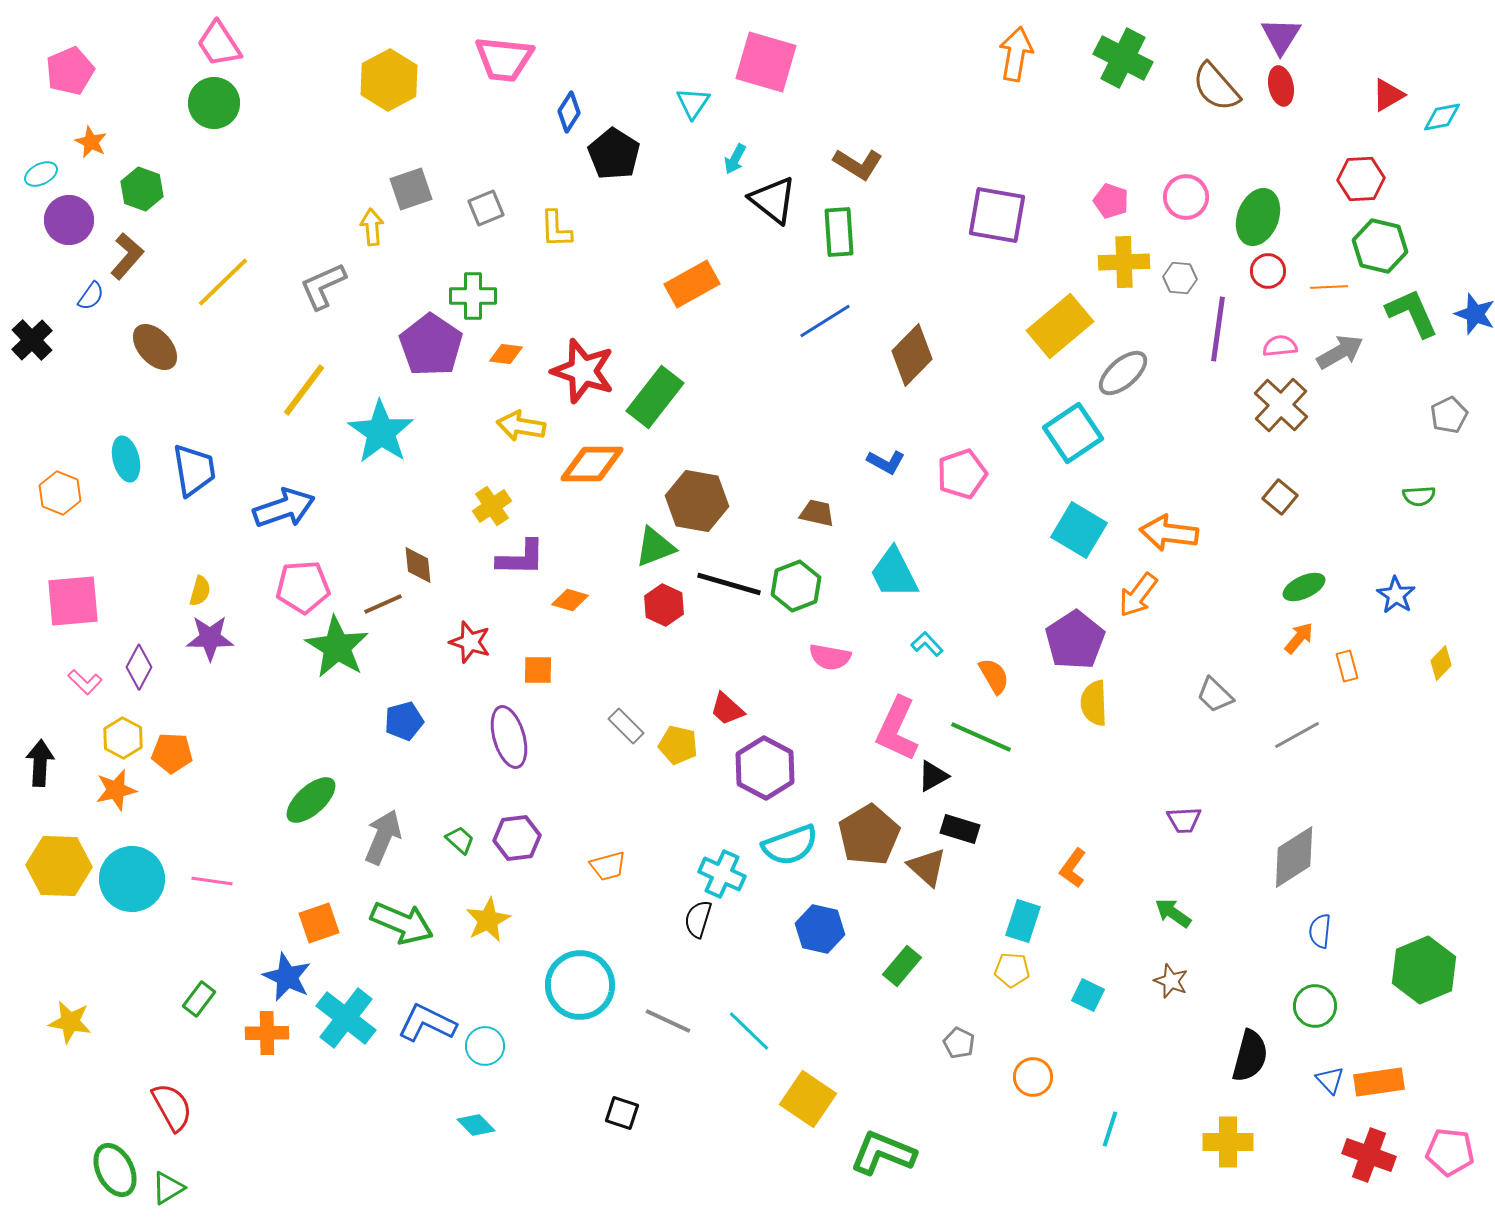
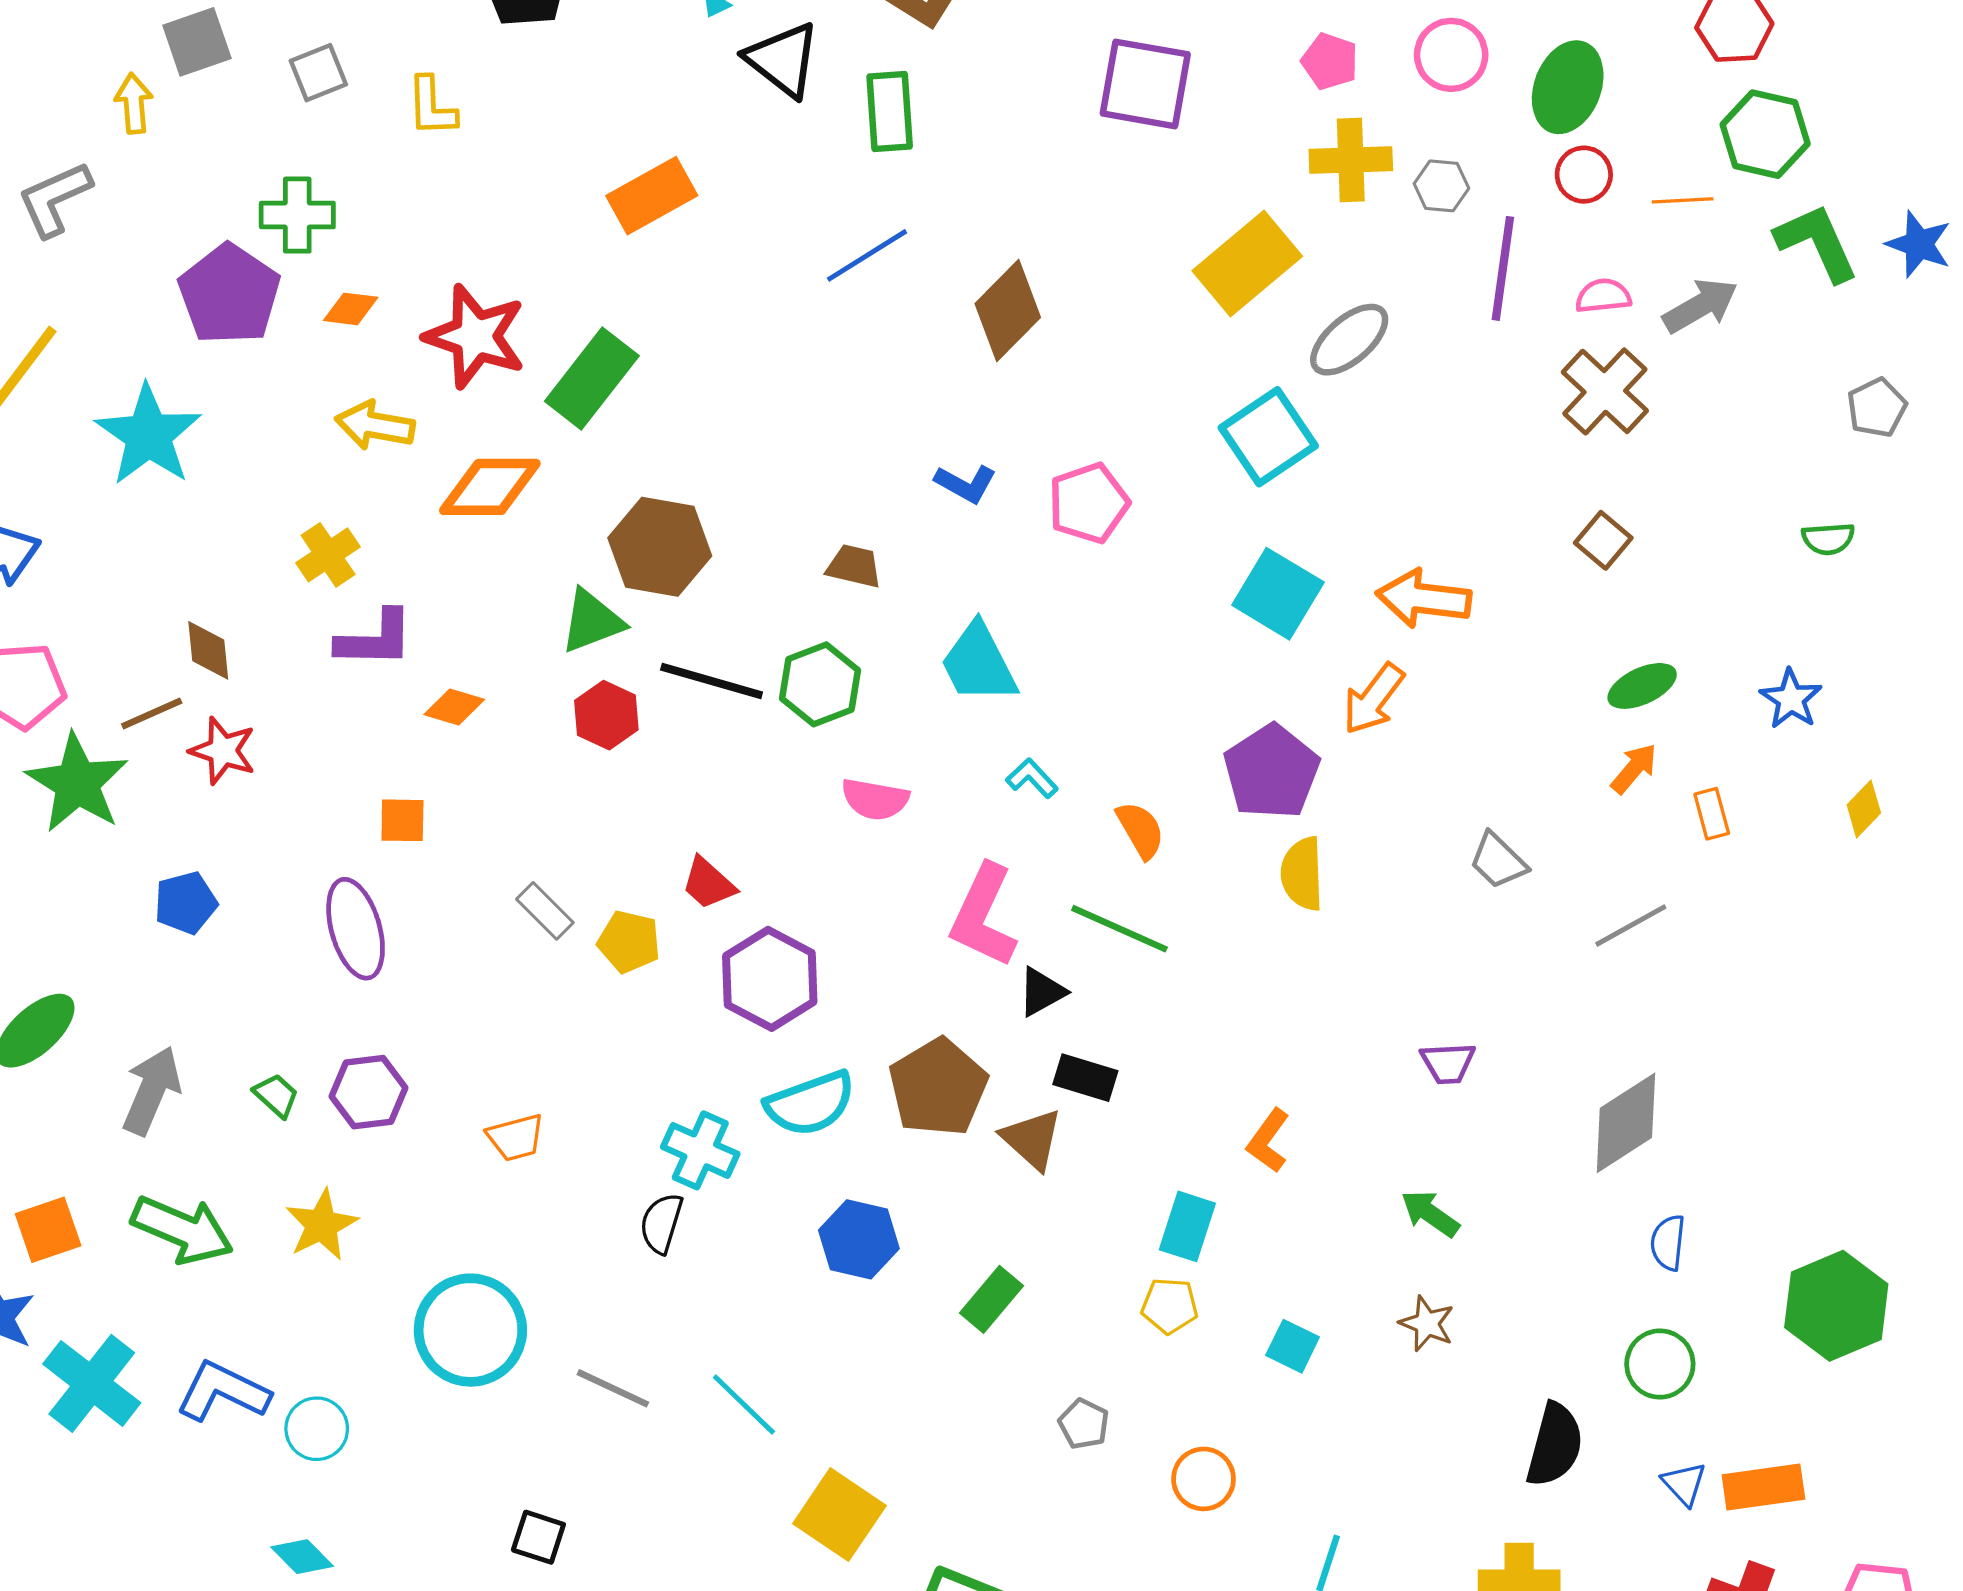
red star: (470, 642) -> (223, 751), moved

